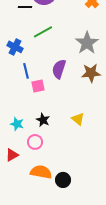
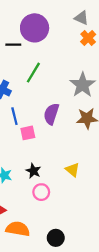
green line: (43, 32) -> (33, 73), turned -30
pink circle: (35, 142) -> (41, 192), moved
orange semicircle: (41, 172) -> (18, 229), moved

